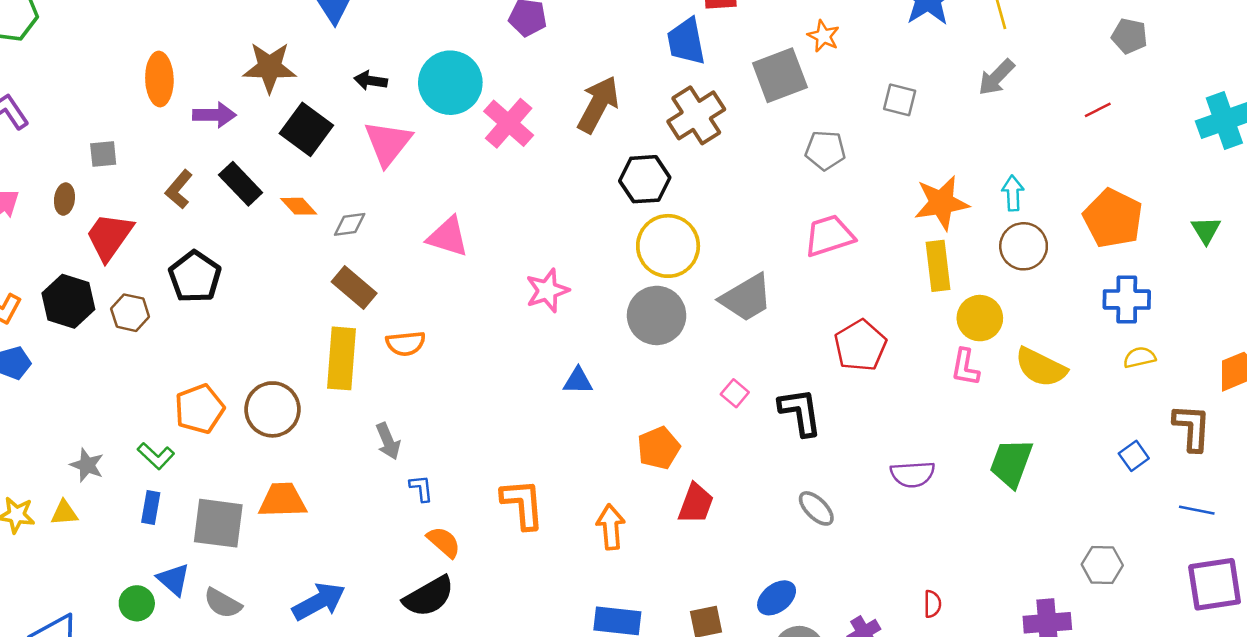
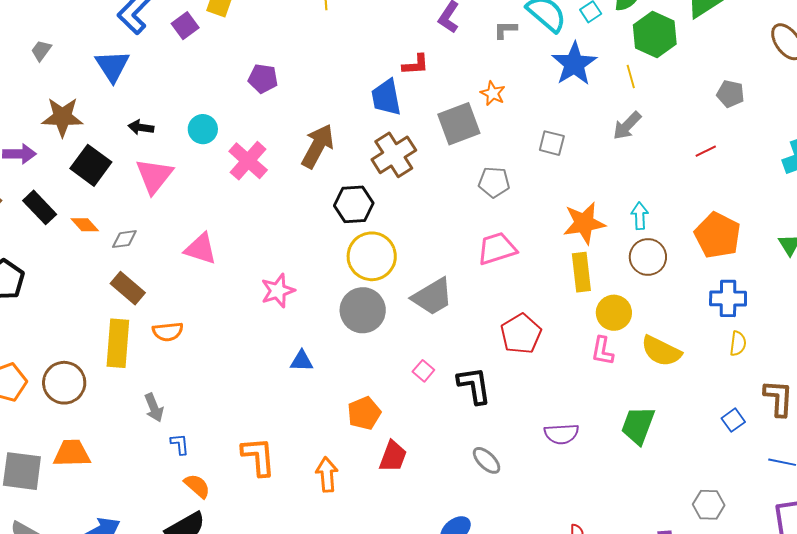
cyan circle: (450, 83) -> (203, 129), size x0.6
yellow semicircle: (1140, 357) -> (738, 344), turned 110

